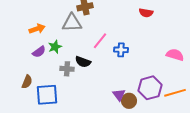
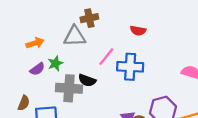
red semicircle: (146, 13) -> (138, 31), moved
blue cross: (121, 50) -> (130, 67), size x1.6
gray cross: (67, 69) -> (69, 88), size x1.6

